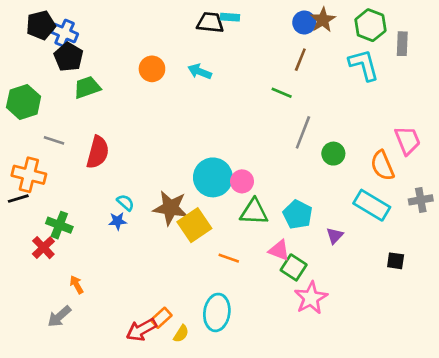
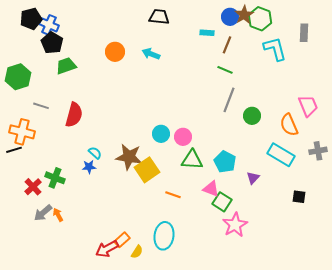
cyan rectangle: (230, 17) -> (207, 33), moved
green hexagon: (370, 25) -> (260, 19), moved
green line: (282, 93) -> (225, 70), moved
cyan circle: (213, 177) -> (161, 134), size x0.6
green cross: (59, 225) -> (55, 178), moved
gray arrow: (59, 316) -> (43, 213), moved

